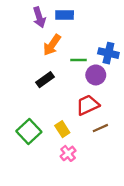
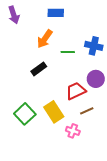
purple arrow: (39, 17) -> (14, 15), moved
purple circle: (96, 75) -> (96, 79), moved
yellow rectangle: (62, 129) -> (54, 112), size x1.5
pink cross: (68, 153) -> (73, 131), moved, turned -32

